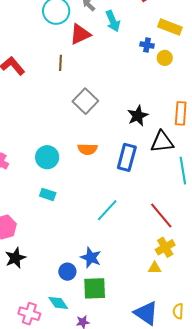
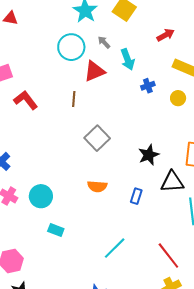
blue cross: (147, 45) -> (148, 86), moved, turned -32
cyan circle: (47, 157) -> (41, 196), moved
blue rectangle: (127, 157) -> (136, 196), size x0.6

